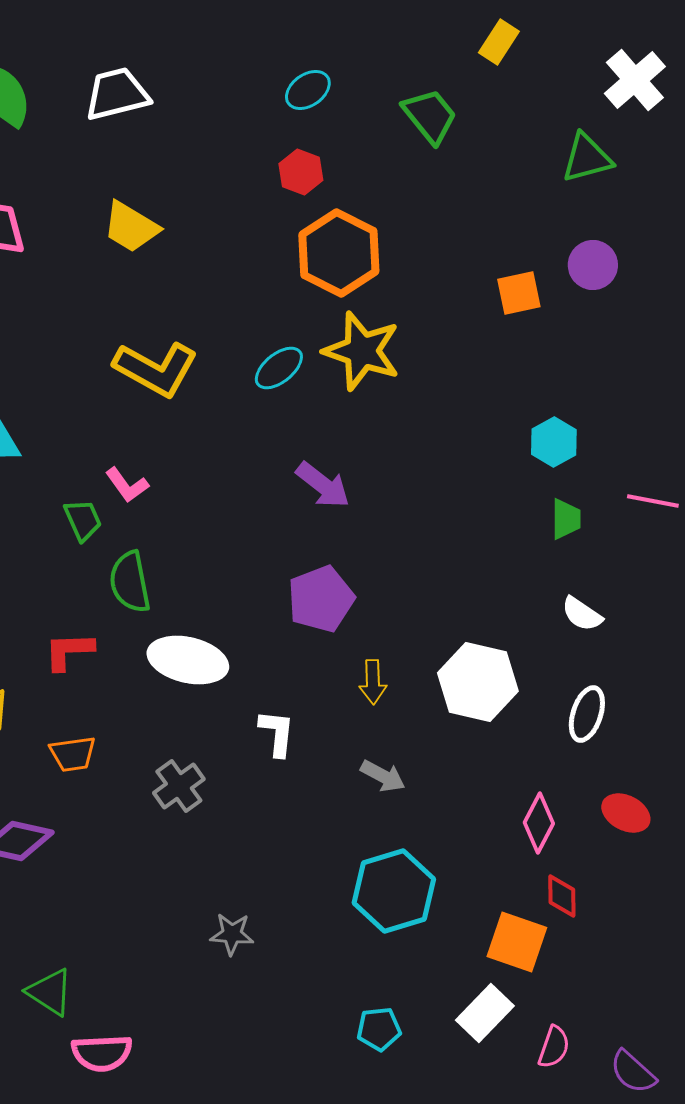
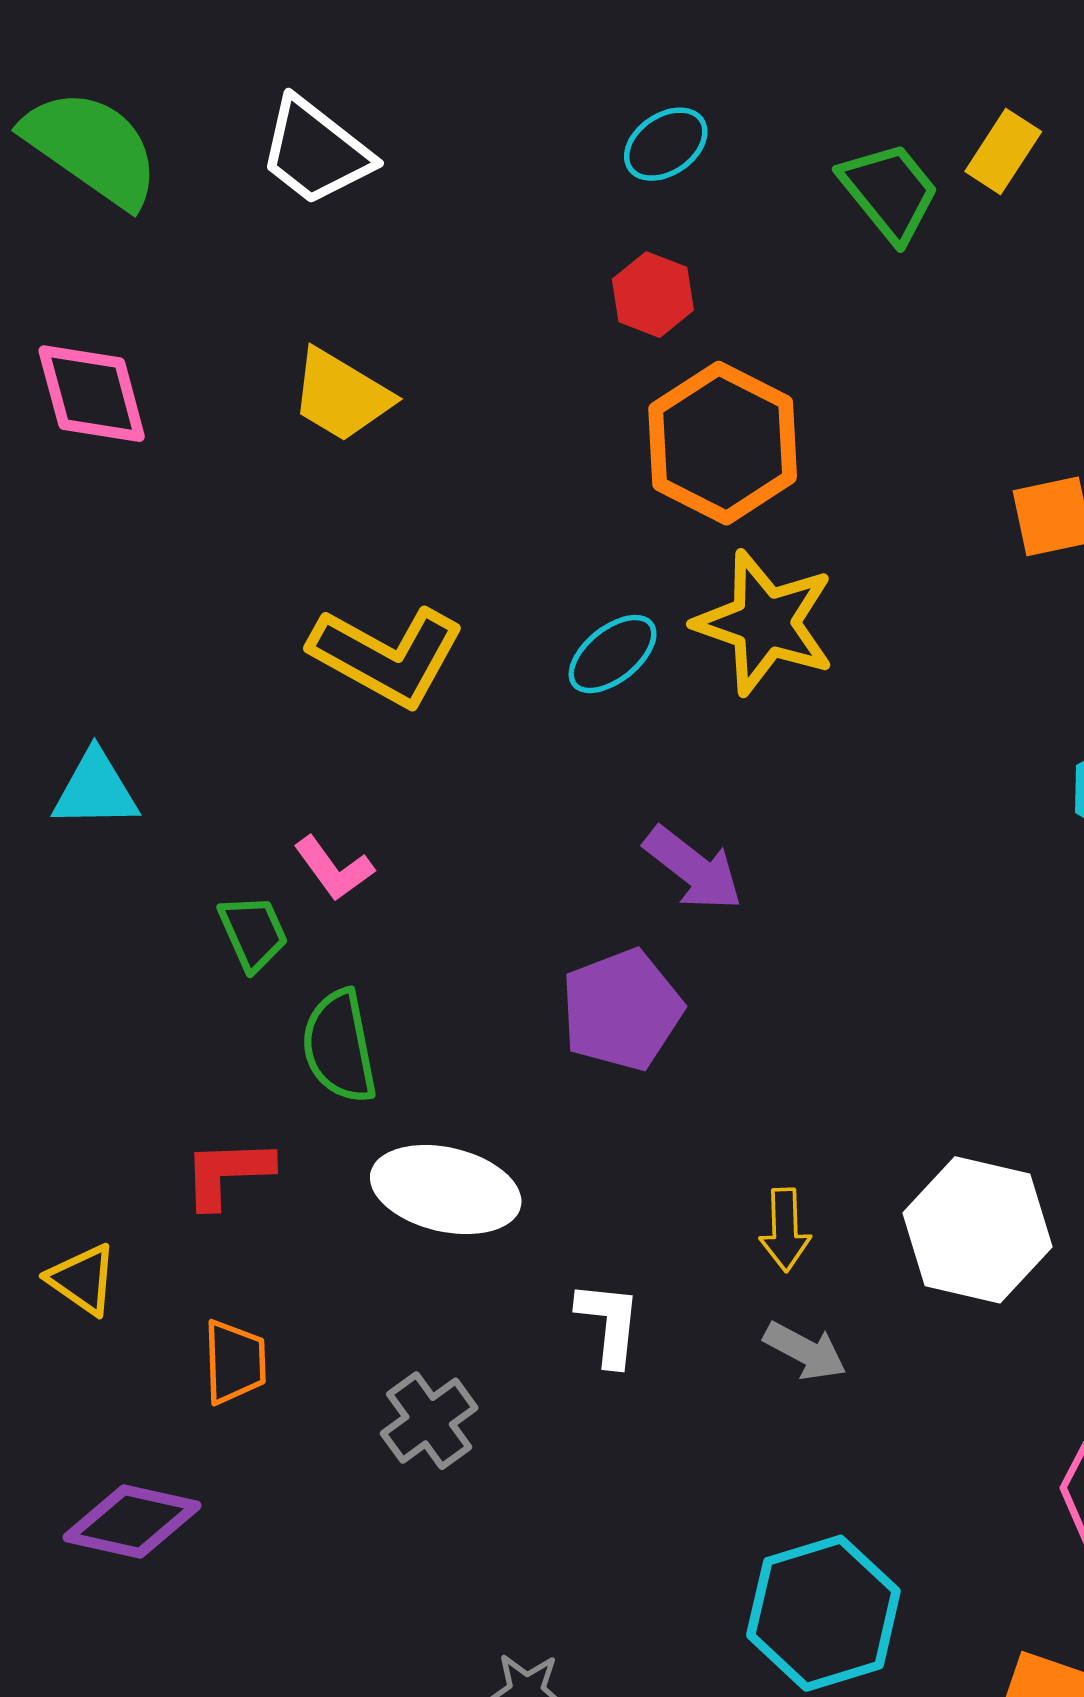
yellow rectangle: (499, 42) -> (1003, 151), moved
white trapezoid: (117, 94) -> (315, 151), turned -128
purple pentagon: (321, 599) -> (622, 1010), moved
orange trapezoid: (73, 754) -> (235, 1362), turned -84
gray arrow: (383, 776) -> (805, 1351), moved

